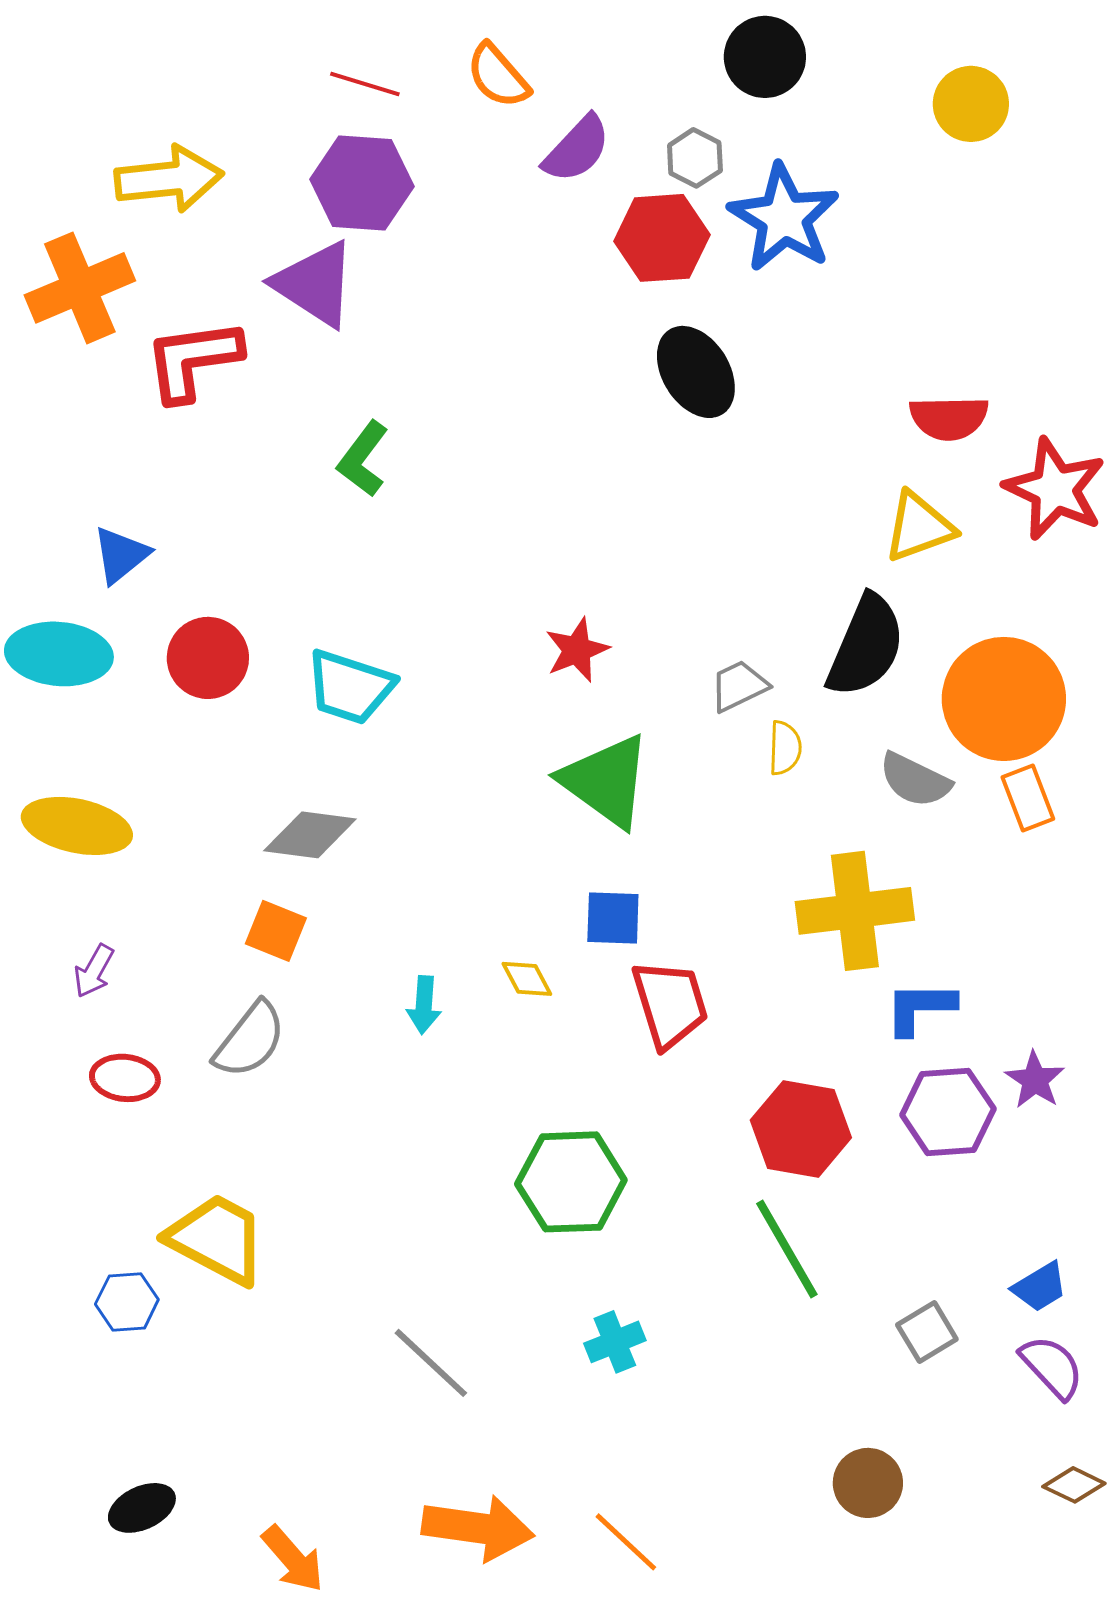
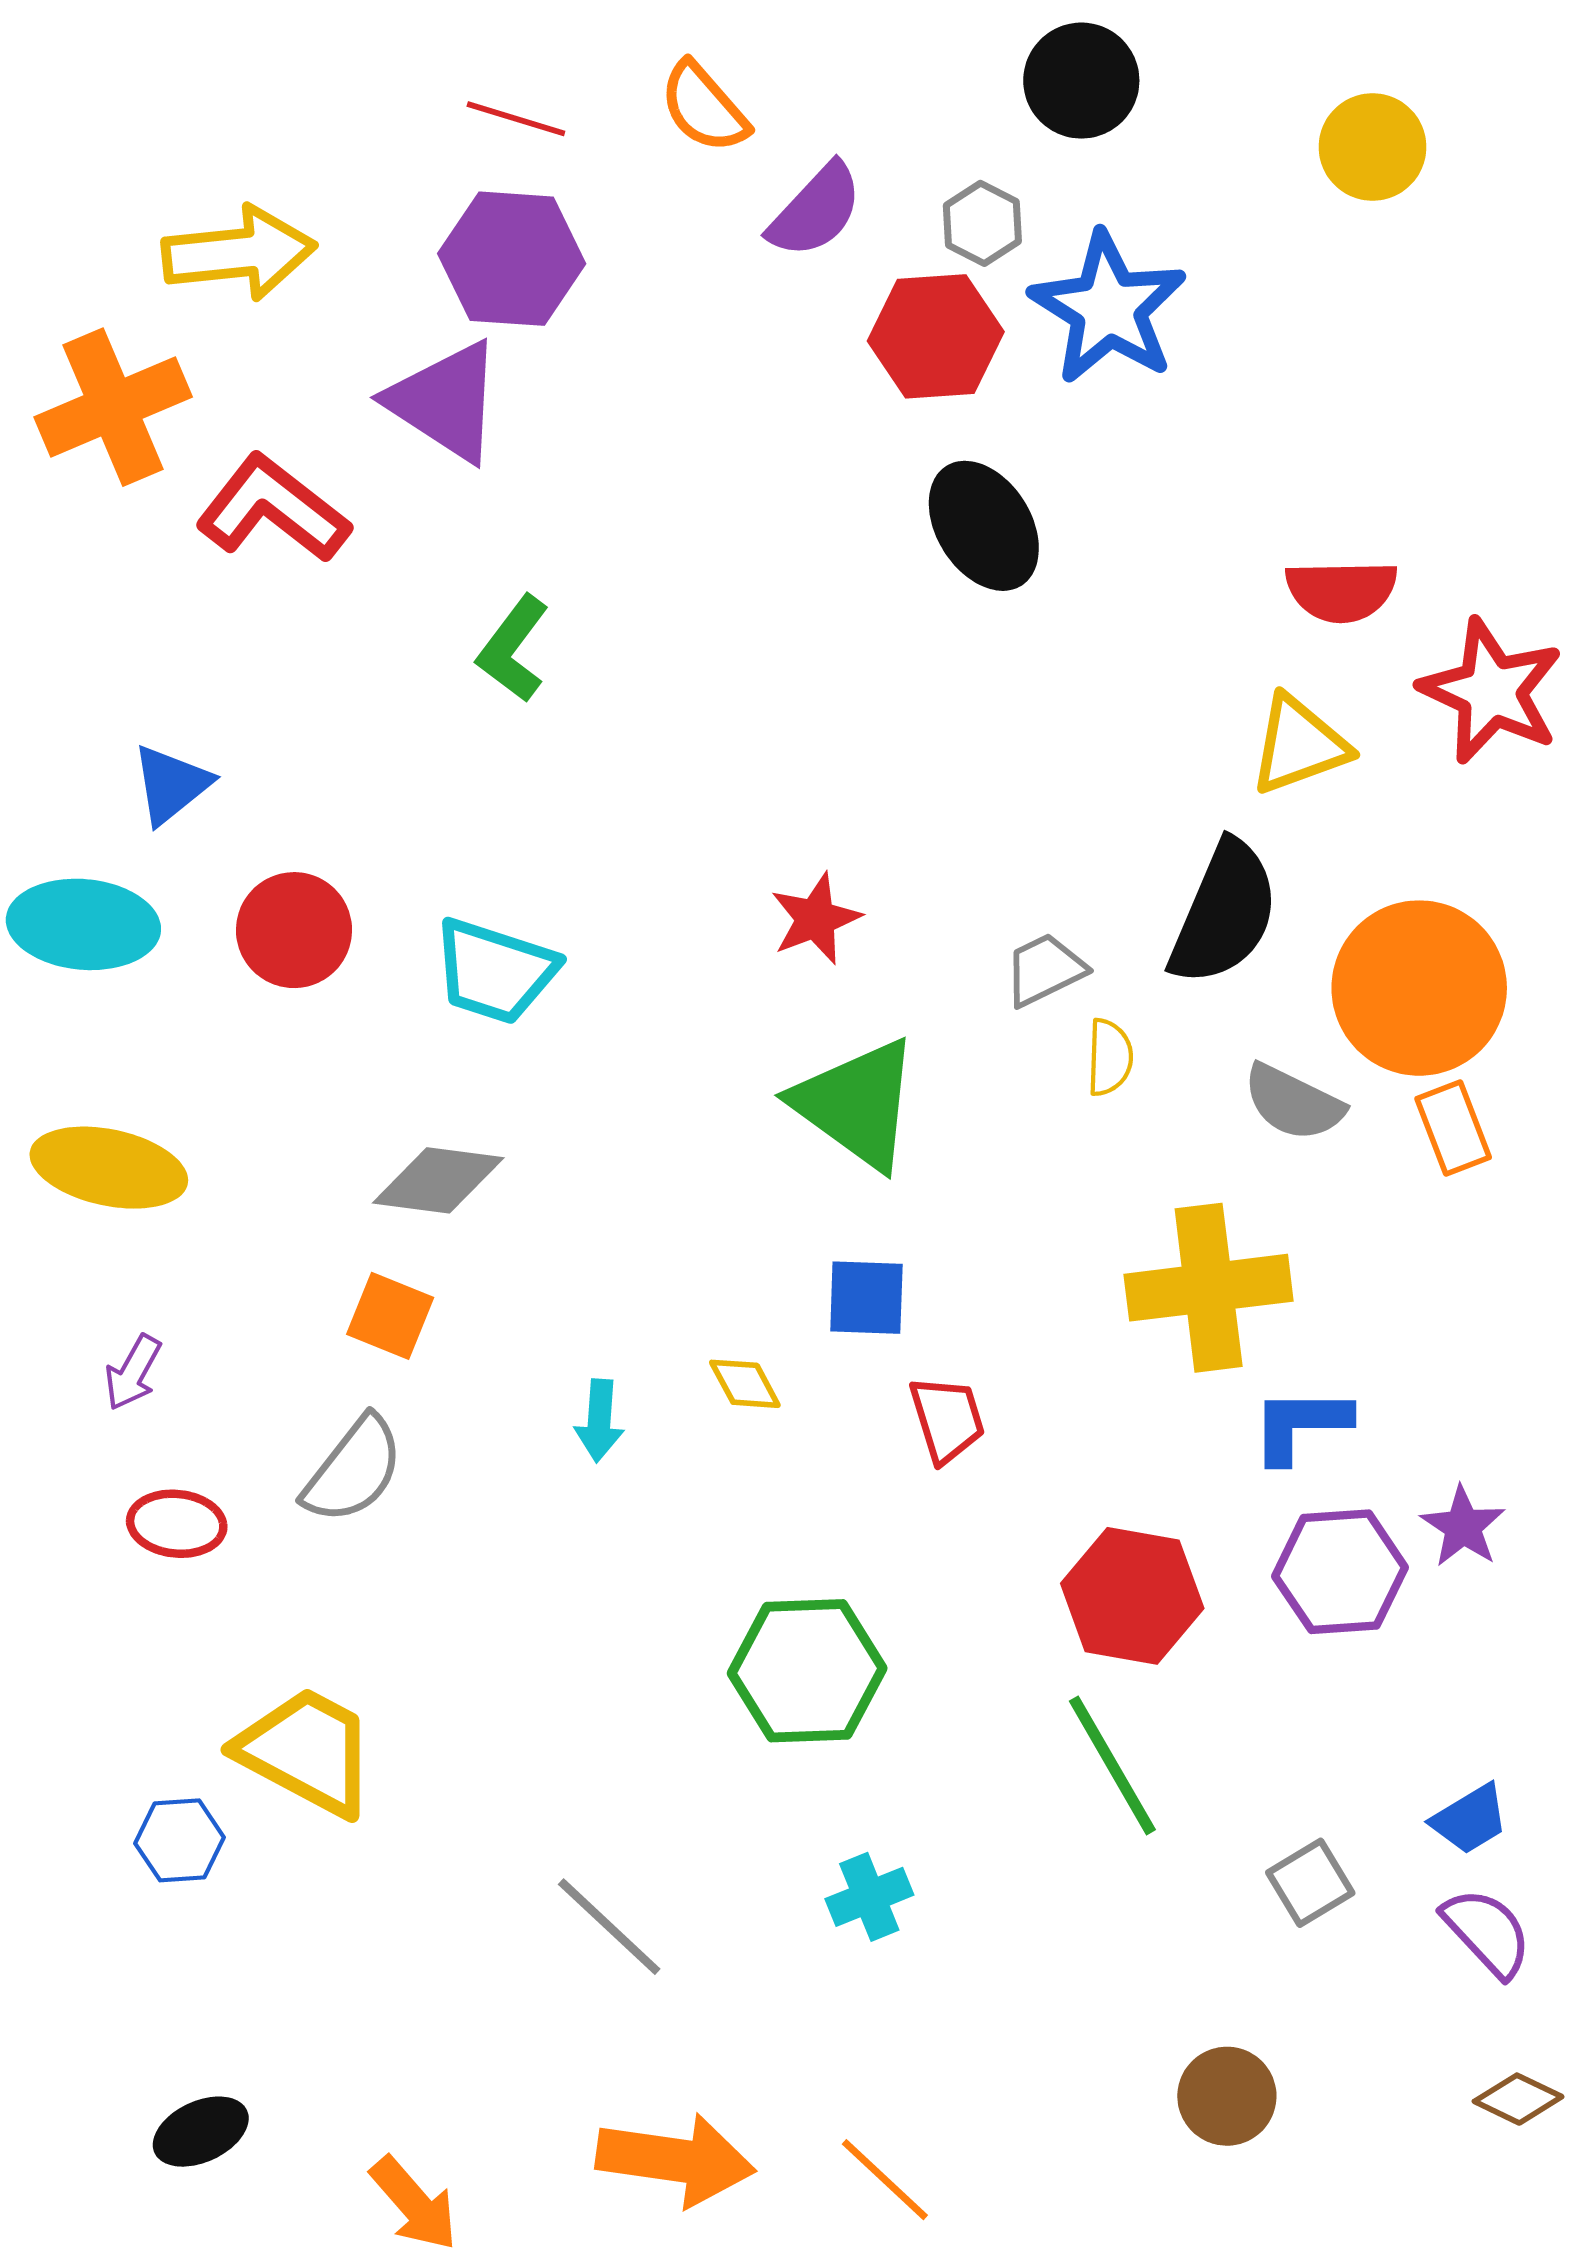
red L-shape: (193, 360) -> (273, 509), turned 46
red trapezoid: (670, 1004) -> (947, 1419), size x0.7

